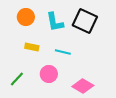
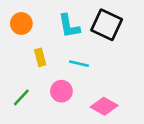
orange circle: (26, 17) -> (21, 23), moved
yellow rectangle: (32, 47) -> (40, 57), turned 64

